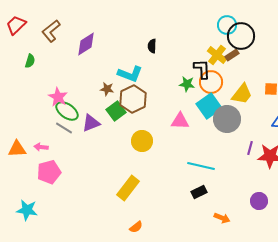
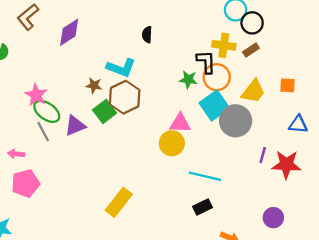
black circle: (241, 36) -> (252, 23), size x0.7
yellow cross: (217, 55) -> (224, 45), turned -30
brown rectangle: (232, 55) -> (251, 50), moved
gray line: (64, 128) -> (43, 131), turned 30
yellow circle: (142, 141) -> (172, 143), moved

